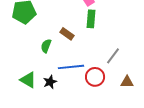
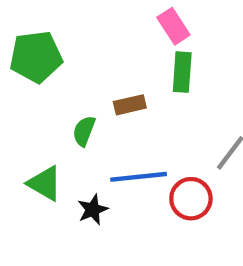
brown rectangle: (67, 34) -> (130, 105), turned -48
green triangle: (28, 80) -> (45, 183), moved

